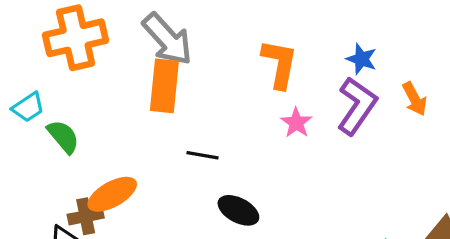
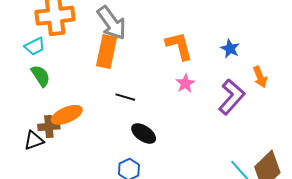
orange L-shape: (280, 64) -> (179, 46), turned -32
purple L-shape: (357, 106) -> (232, 97), moved
cyan trapezoid: (28, 107) -> (35, 46), moved

